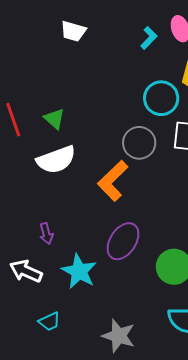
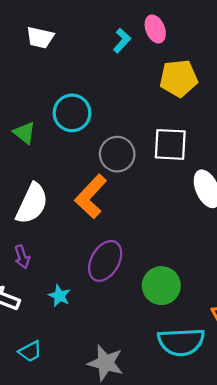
cyan circle: (161, 98) -> (72, 113), moved
white semicircle: (56, 160) -> (32, 204), moved, turned -42
cyan star: (79, 271) -> (59, 296), size x0.6

